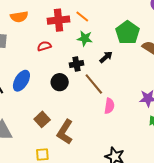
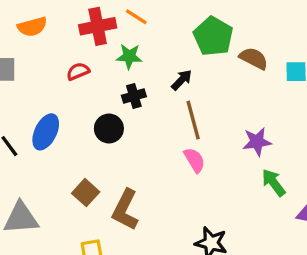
green star: (85, 38) -> (129, 56), moved
brown line: (94, 84) -> (193, 120), moved, turned 30
pink semicircle: (109, 106) -> (194, 160), turned -35

